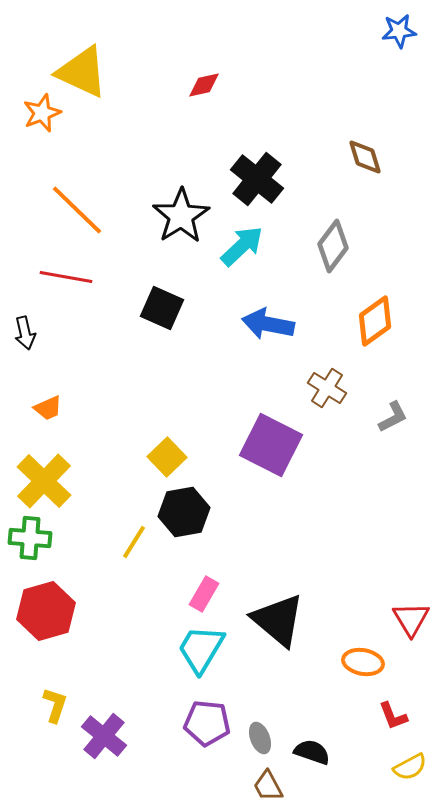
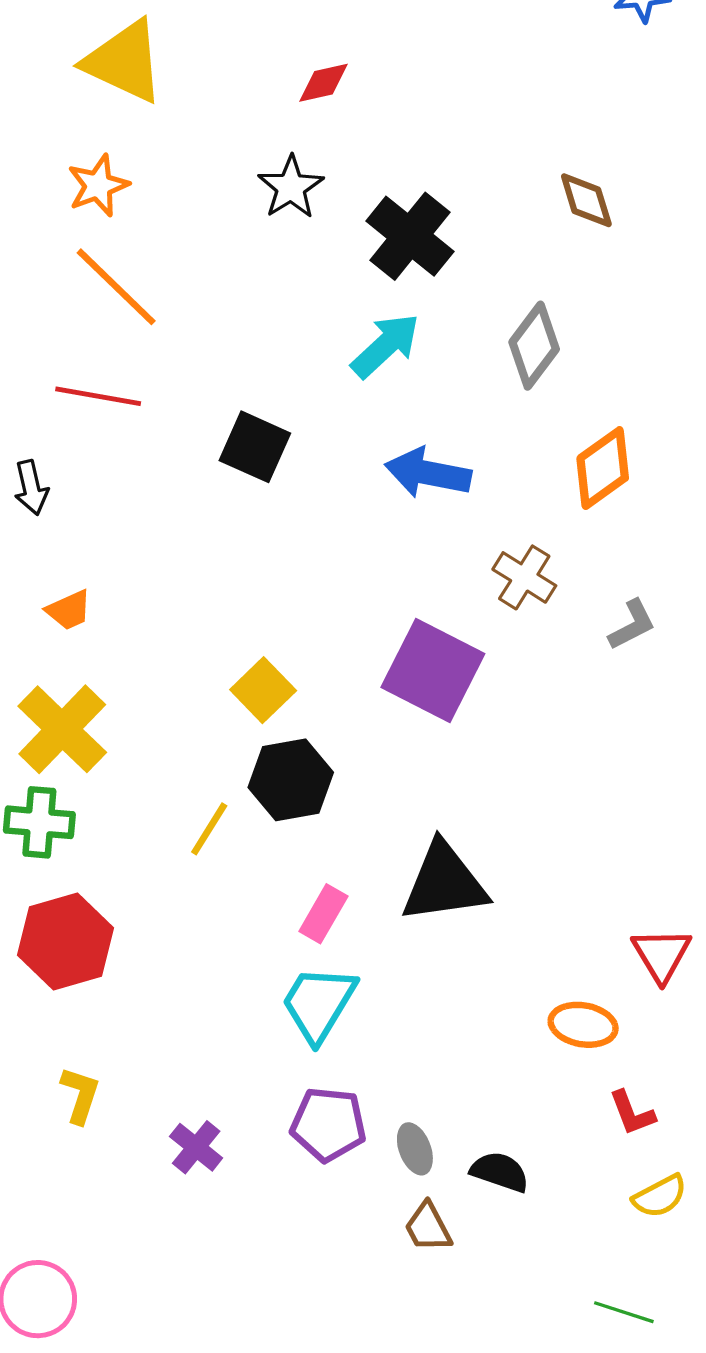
orange star: (42, 113) -> (98, 186), moved
black star: (181, 216) -> (291, 187), moved, size x0.7
black triangle: (278, 620) -> (444, 883), moved, turned -48
purple cross: (104, 736) -> (196, 1147), moved, size x0.7

